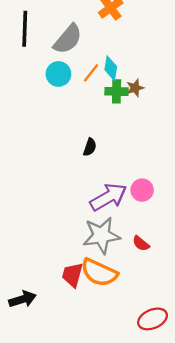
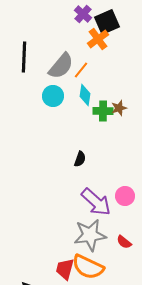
cyan diamond: (111, 68) -> (85, 95), moved
orange line: (91, 73) -> (81, 70), moved
purple arrow: (108, 197) -> (96, 202), turned 72

